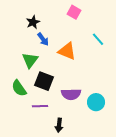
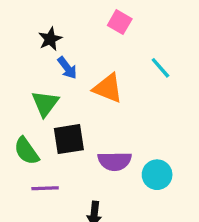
black square: (44, 81) -> (69, 139), turned -30
purple line: (40, 106) -> (45, 188), moved

